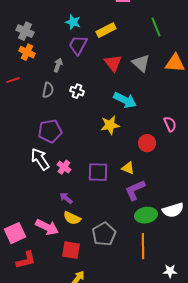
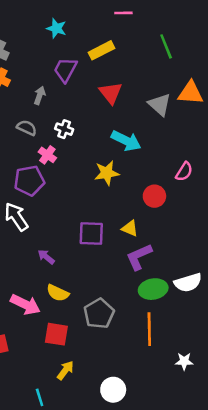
cyan star: (73, 22) -> (56, 28), moved
gray triangle: (141, 63) -> (160, 105), moved
gray semicircle: (48, 90) -> (27, 128), turned -77
pink semicircle: (170, 124) -> (184, 172), turned 56
pink cross: (64, 167) -> (47, 155), moved
purple arrow: (66, 198) -> (46, 257), moved

